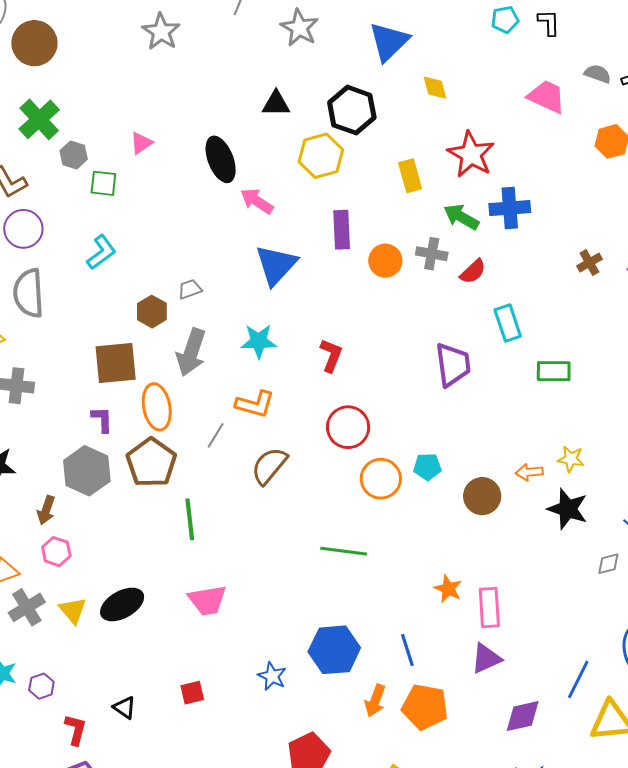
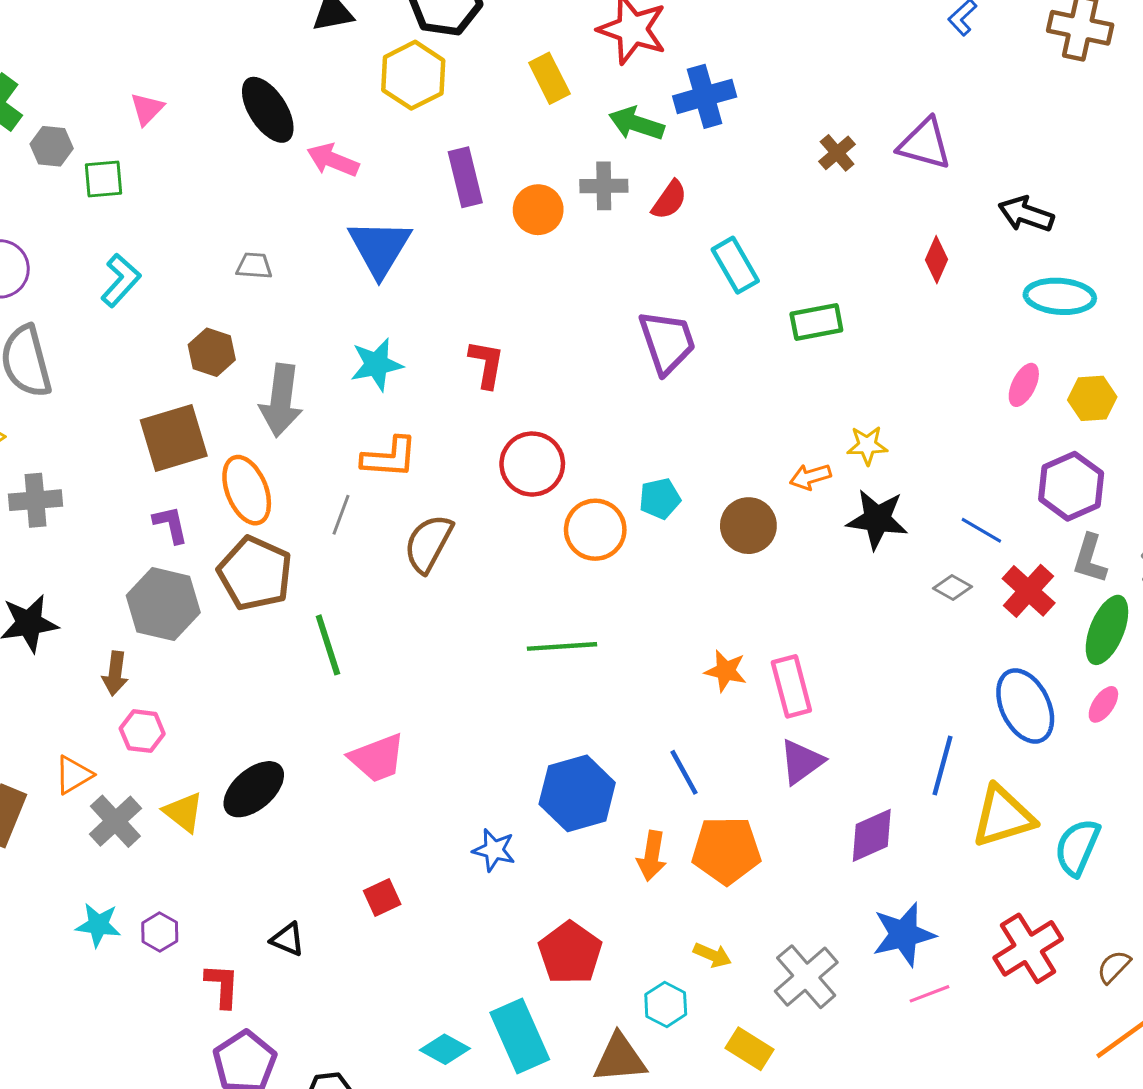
gray trapezoid: (190, 289) -> (254, 266), moved, turned 35
gray diamond: (608, 564) -> (953, 587), turned 55

